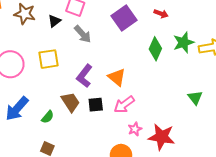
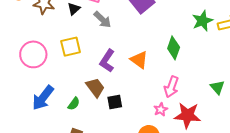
green diamond: (155, 49) -> (174, 48), moved
green triangle: (195, 98) -> (217, 87), moved
black square: (96, 105) -> (115, 102), moved
pink arrow: (124, 105) -> (171, 87), moved, turned -30

